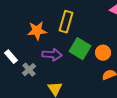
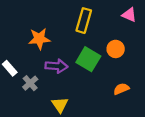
yellow rectangle: (66, 22) -> (84, 21), moved
orange circle: (103, 53) -> (116, 49), moved

